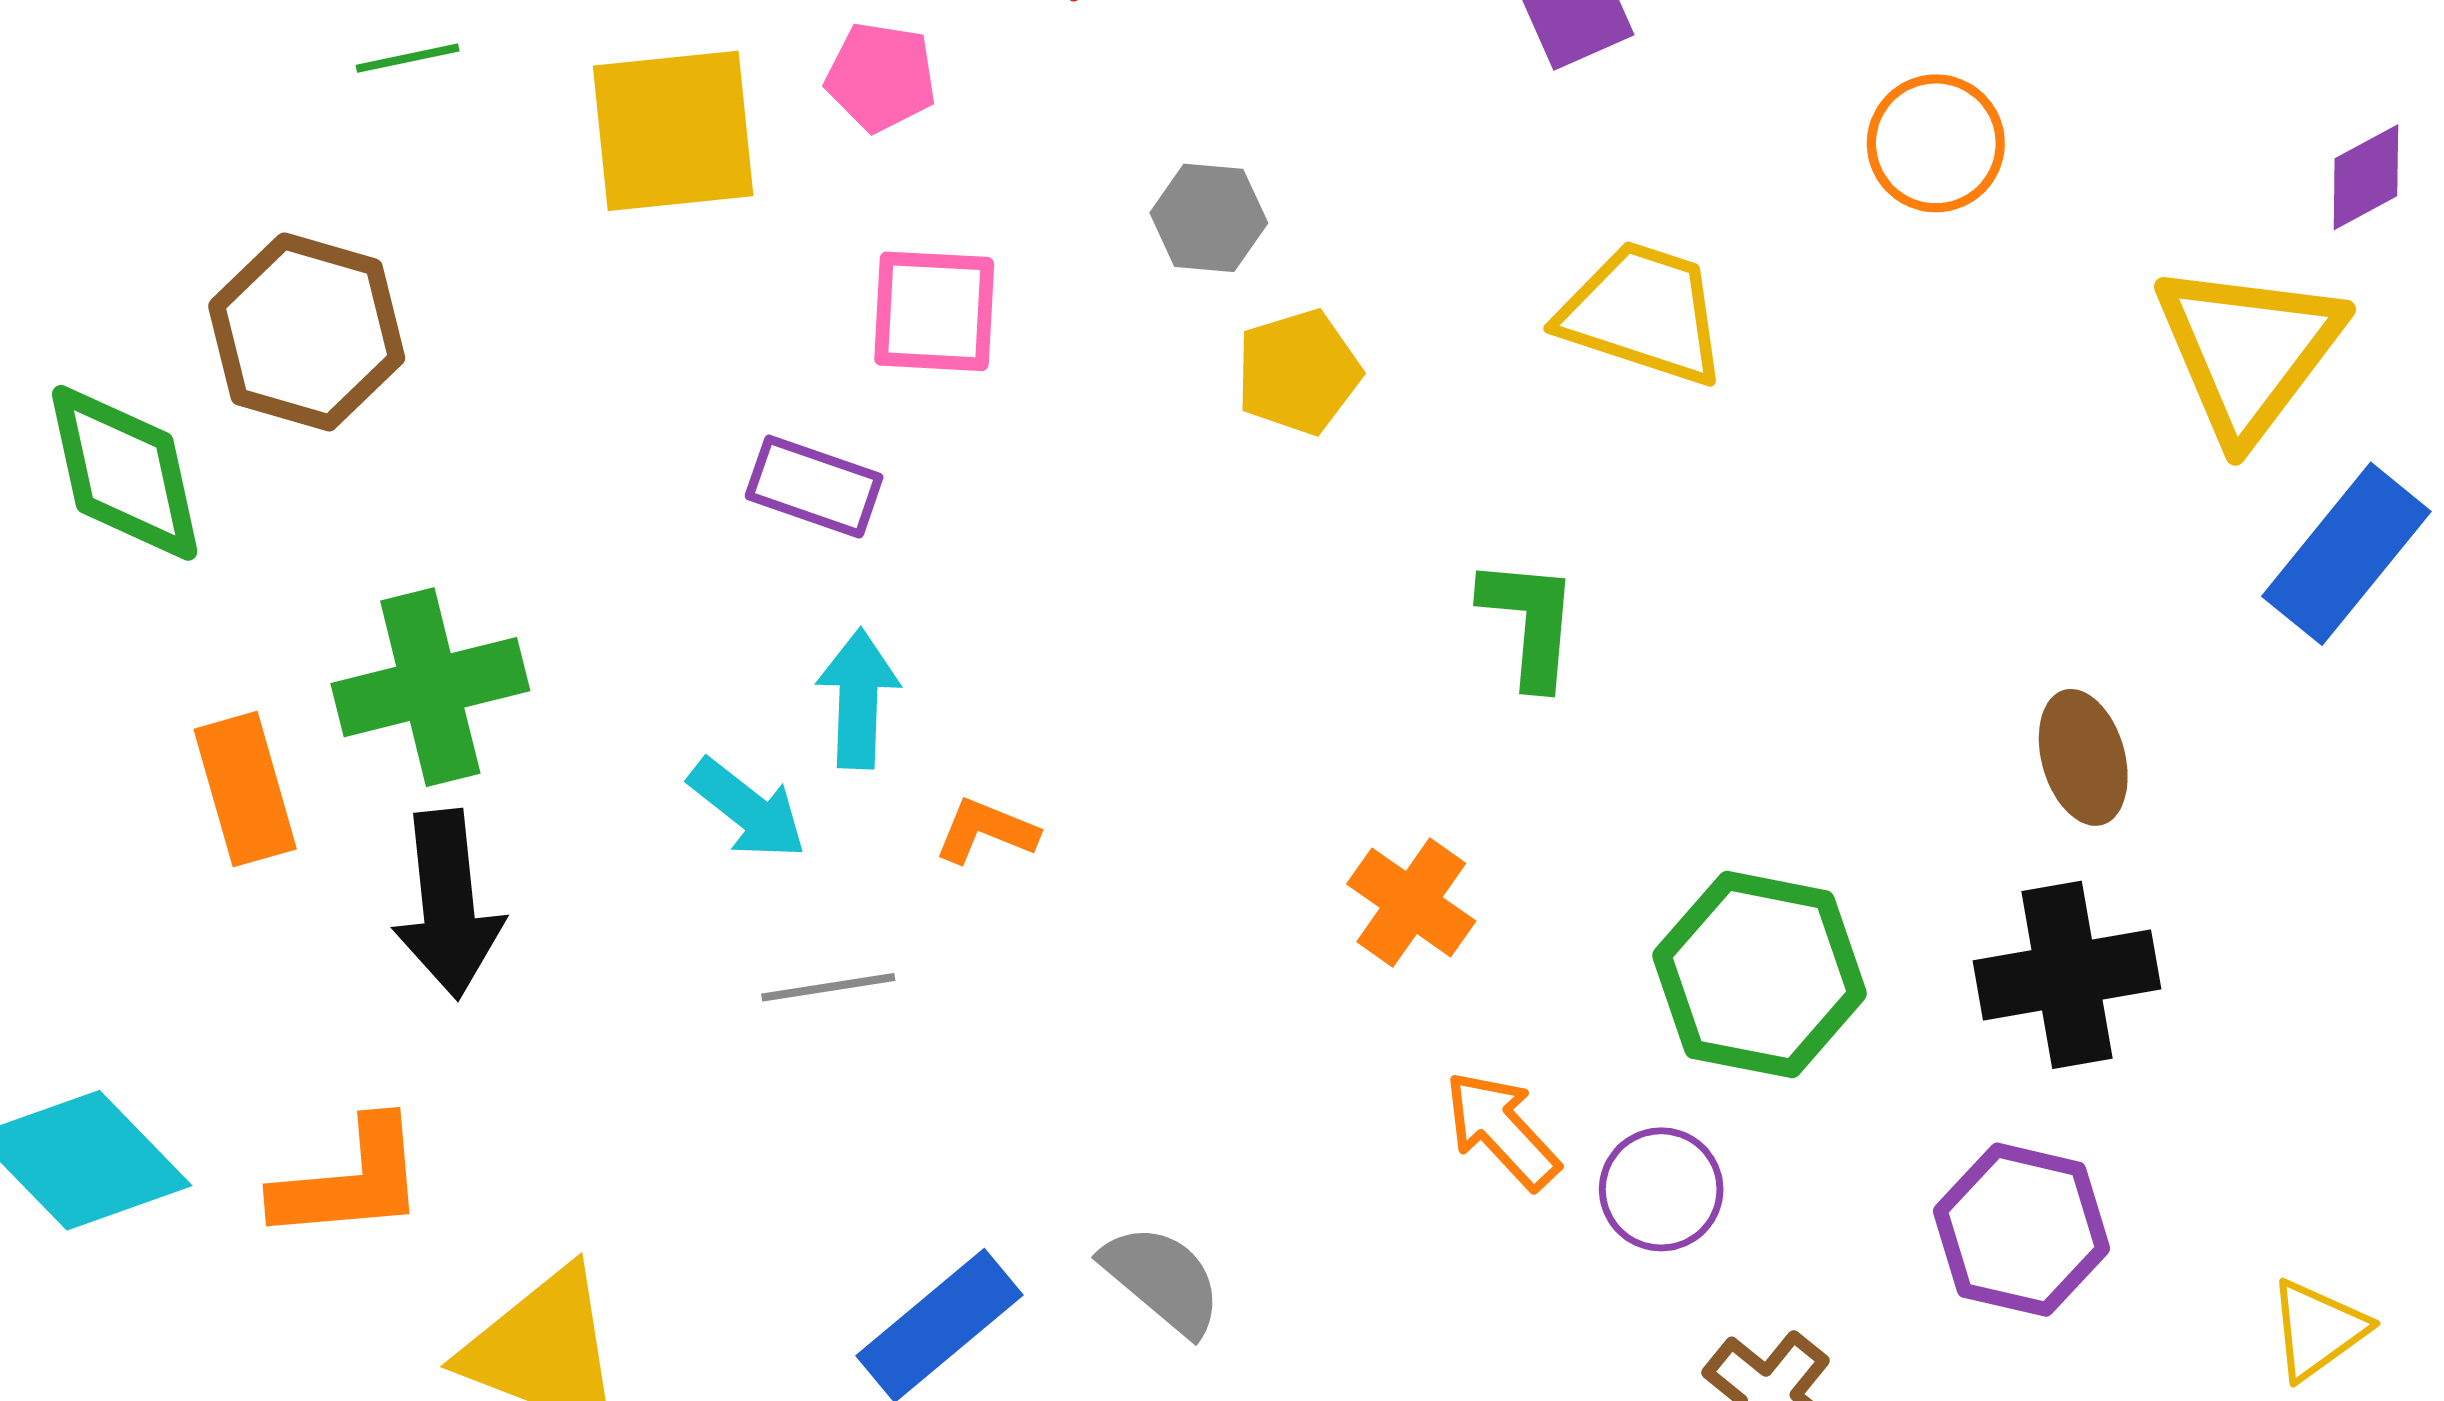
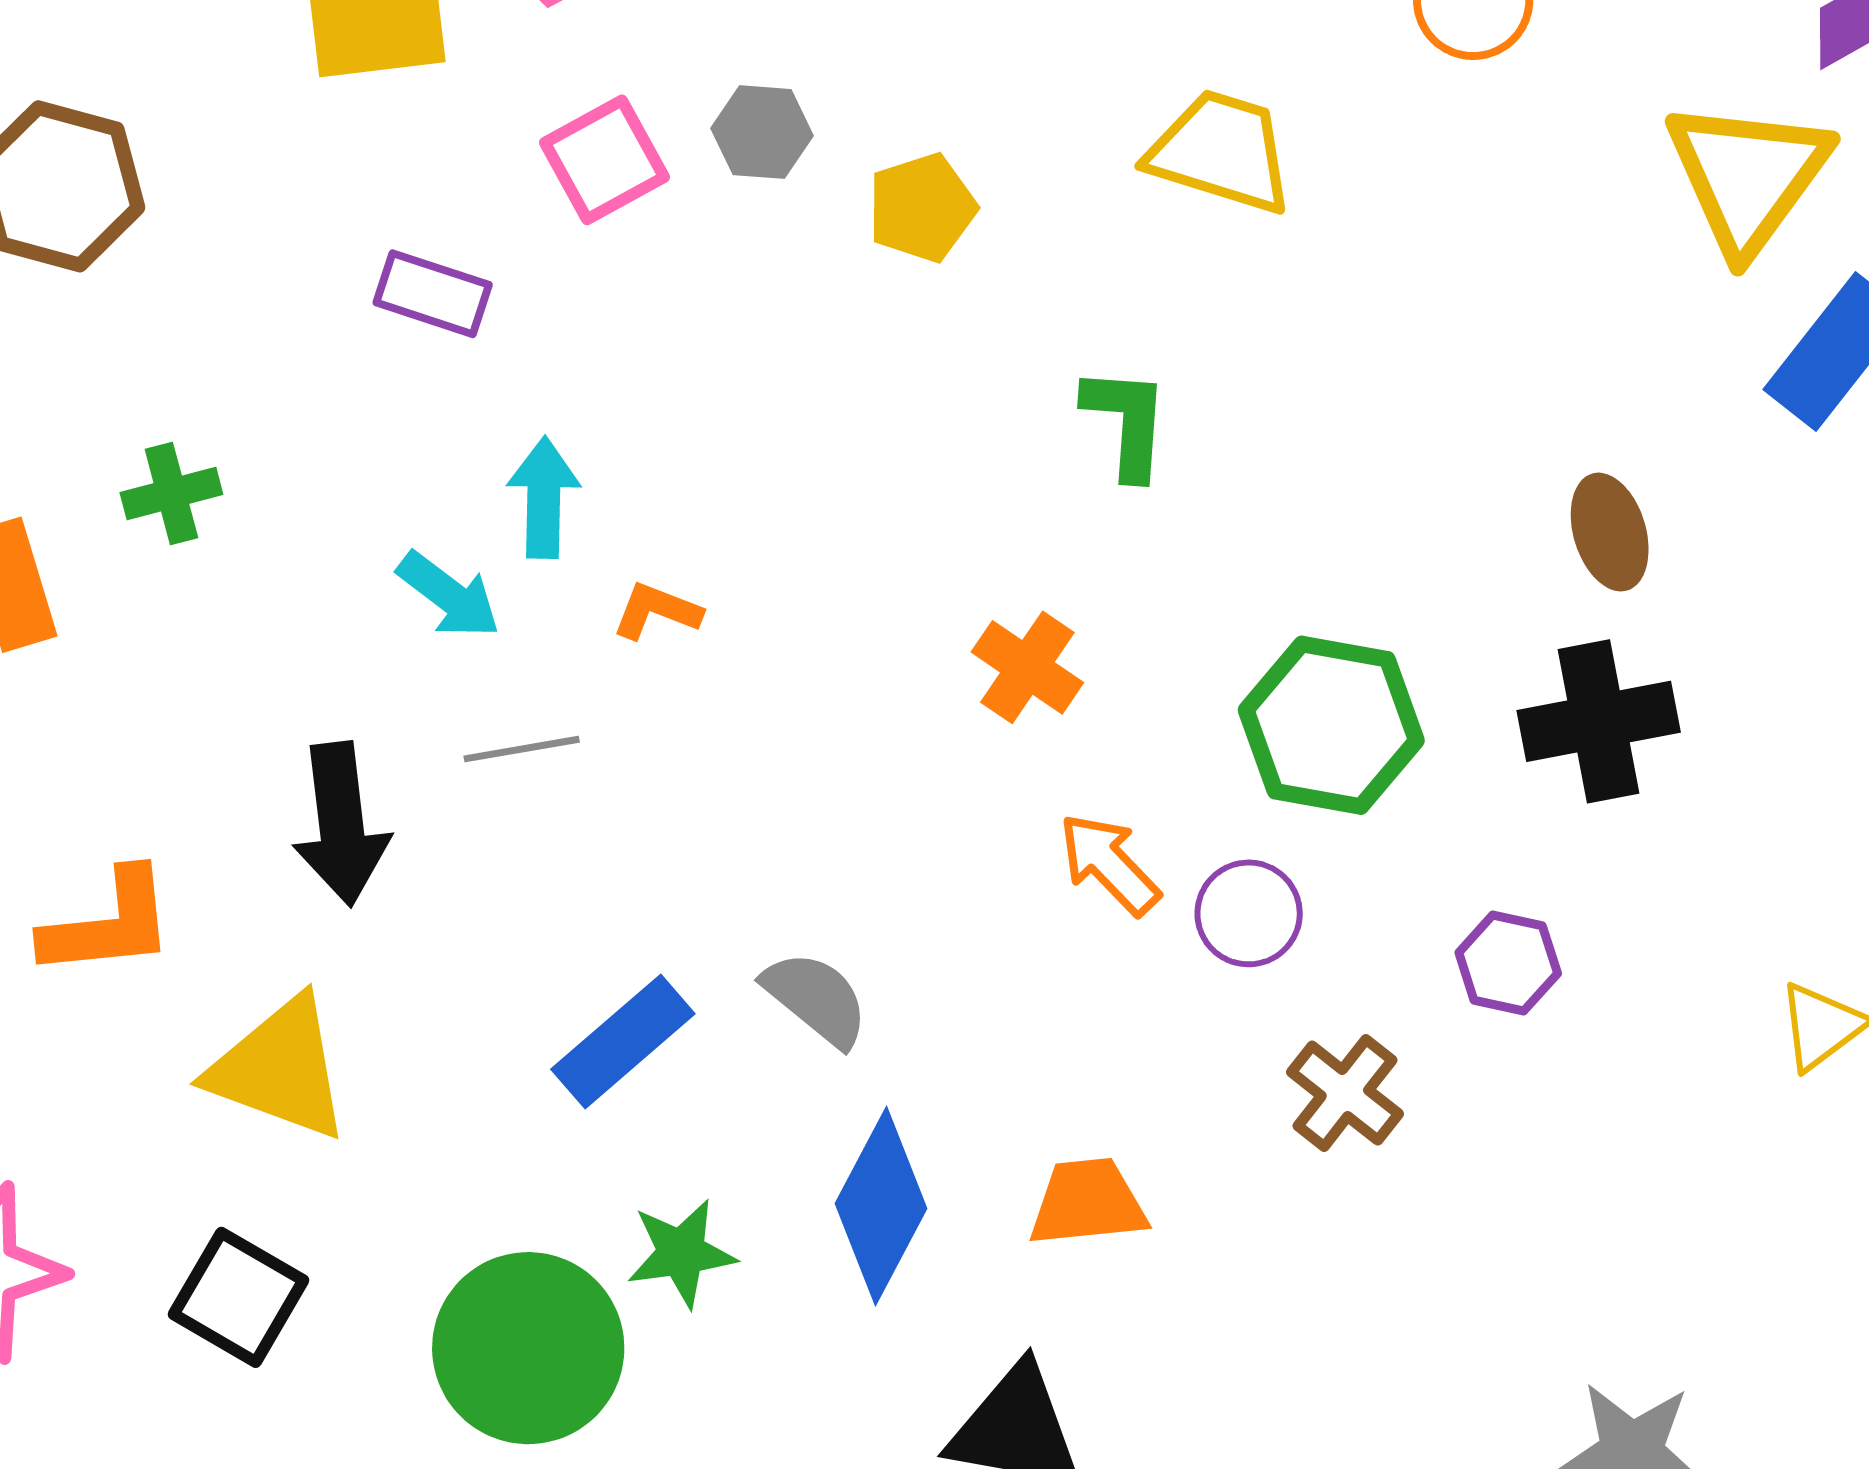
gray hexagon: (1209, 218) -> (762, 132), moved
pink square: (934, 311) -> (604, 160), turned -31
purple rectangle: (814, 487) -> (433, 294), moved
green cross: (430, 687) -> (171, 494), size x0.6
black arrow: (448, 904) -> (341, 824), moved
purple hexagon: (2022, 1230) -> (1508, 963), moved, size x0.7

